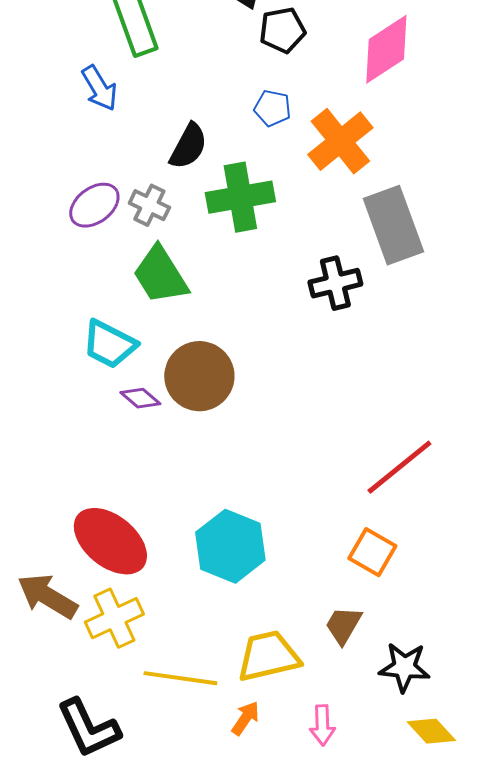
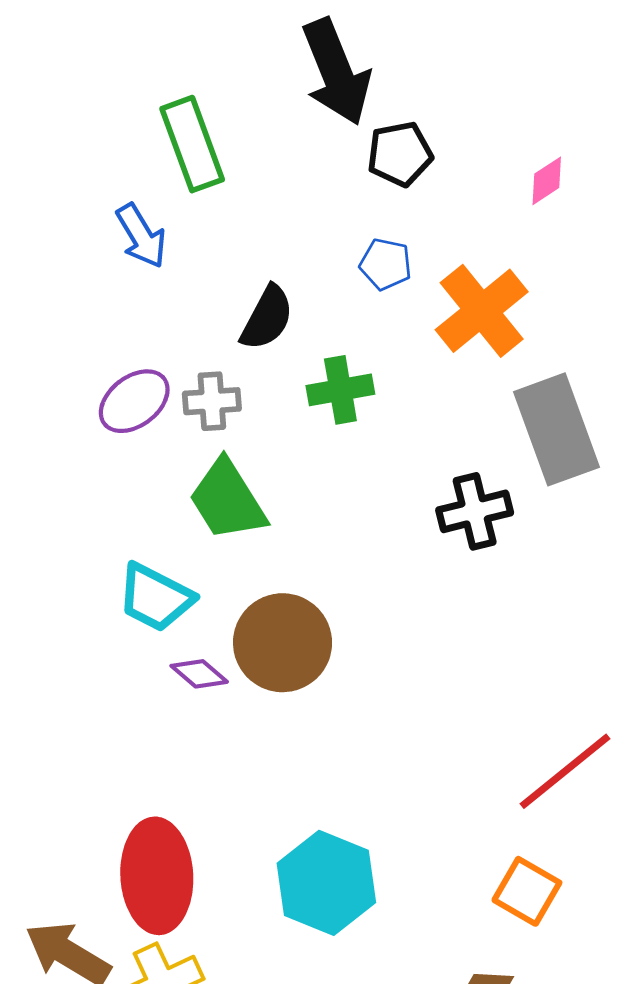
pink diamond: (386, 49) -> (547, 181), size x0.5
green cross: (240, 197) -> (340, 390), size x0.7
gray cross: (149, 205) -> (212, 401), turned -30
red ellipse: (110, 541) -> (157, 876), turned 48

